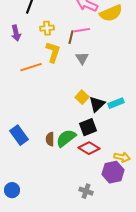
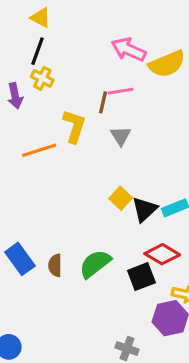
yellow cross: (47, 28) -> (42, 78), moved, turned 32
black square: (88, 127) -> (141, 277), moved
brown semicircle: (50, 139) -> (55, 265), moved
red diamond: (89, 148) -> (162, 254), moved

